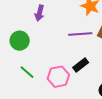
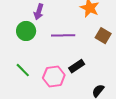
purple line: (80, 34) -> (63, 35), moved
green circle: (20, 41) -> (26, 31), moved

